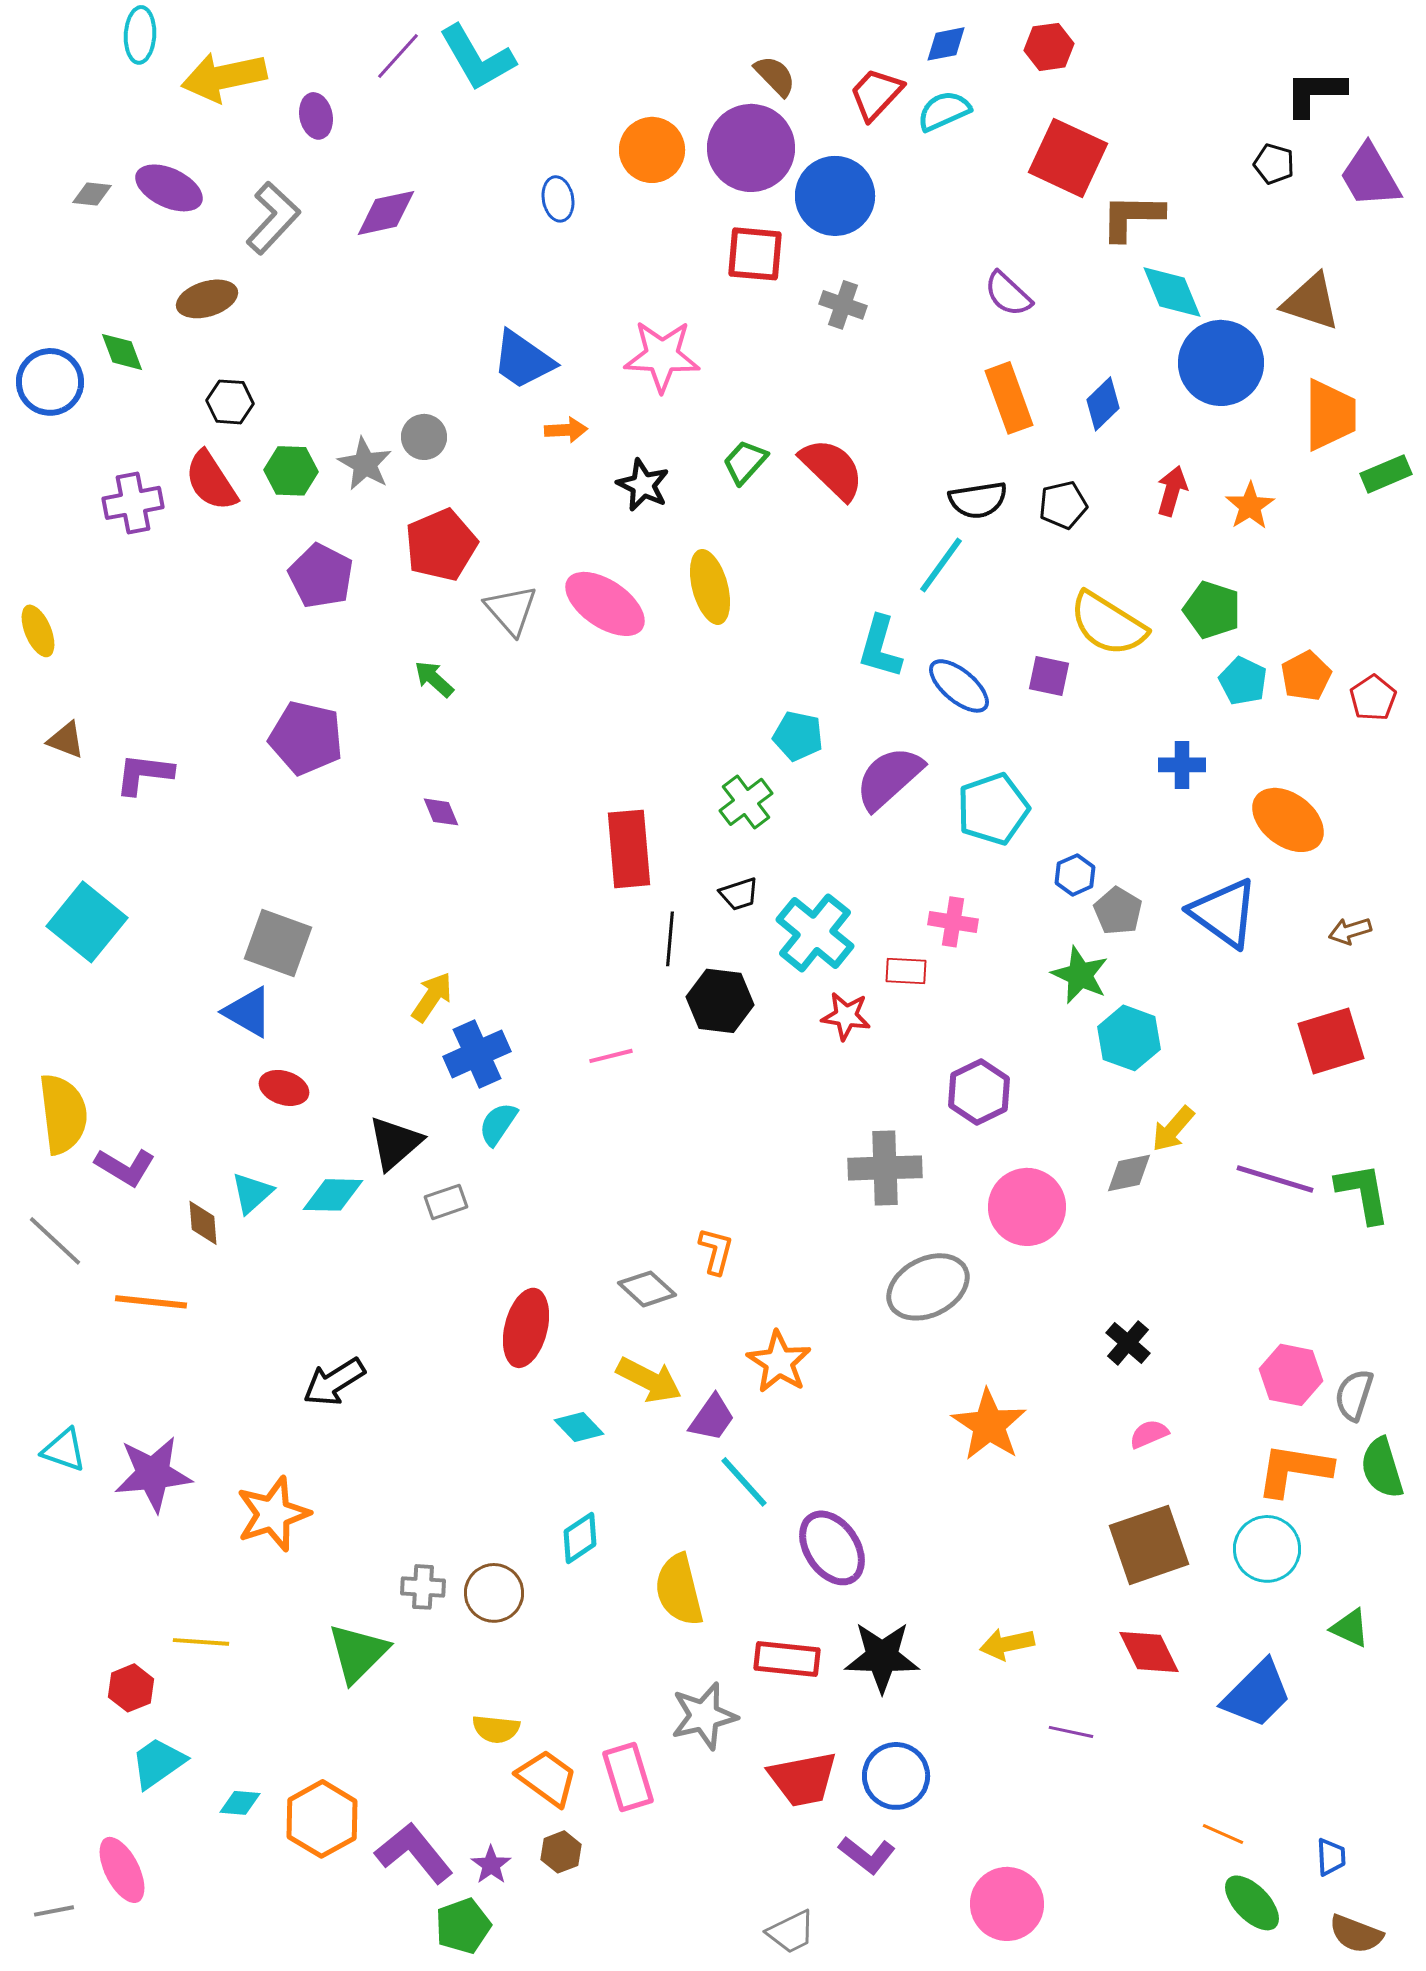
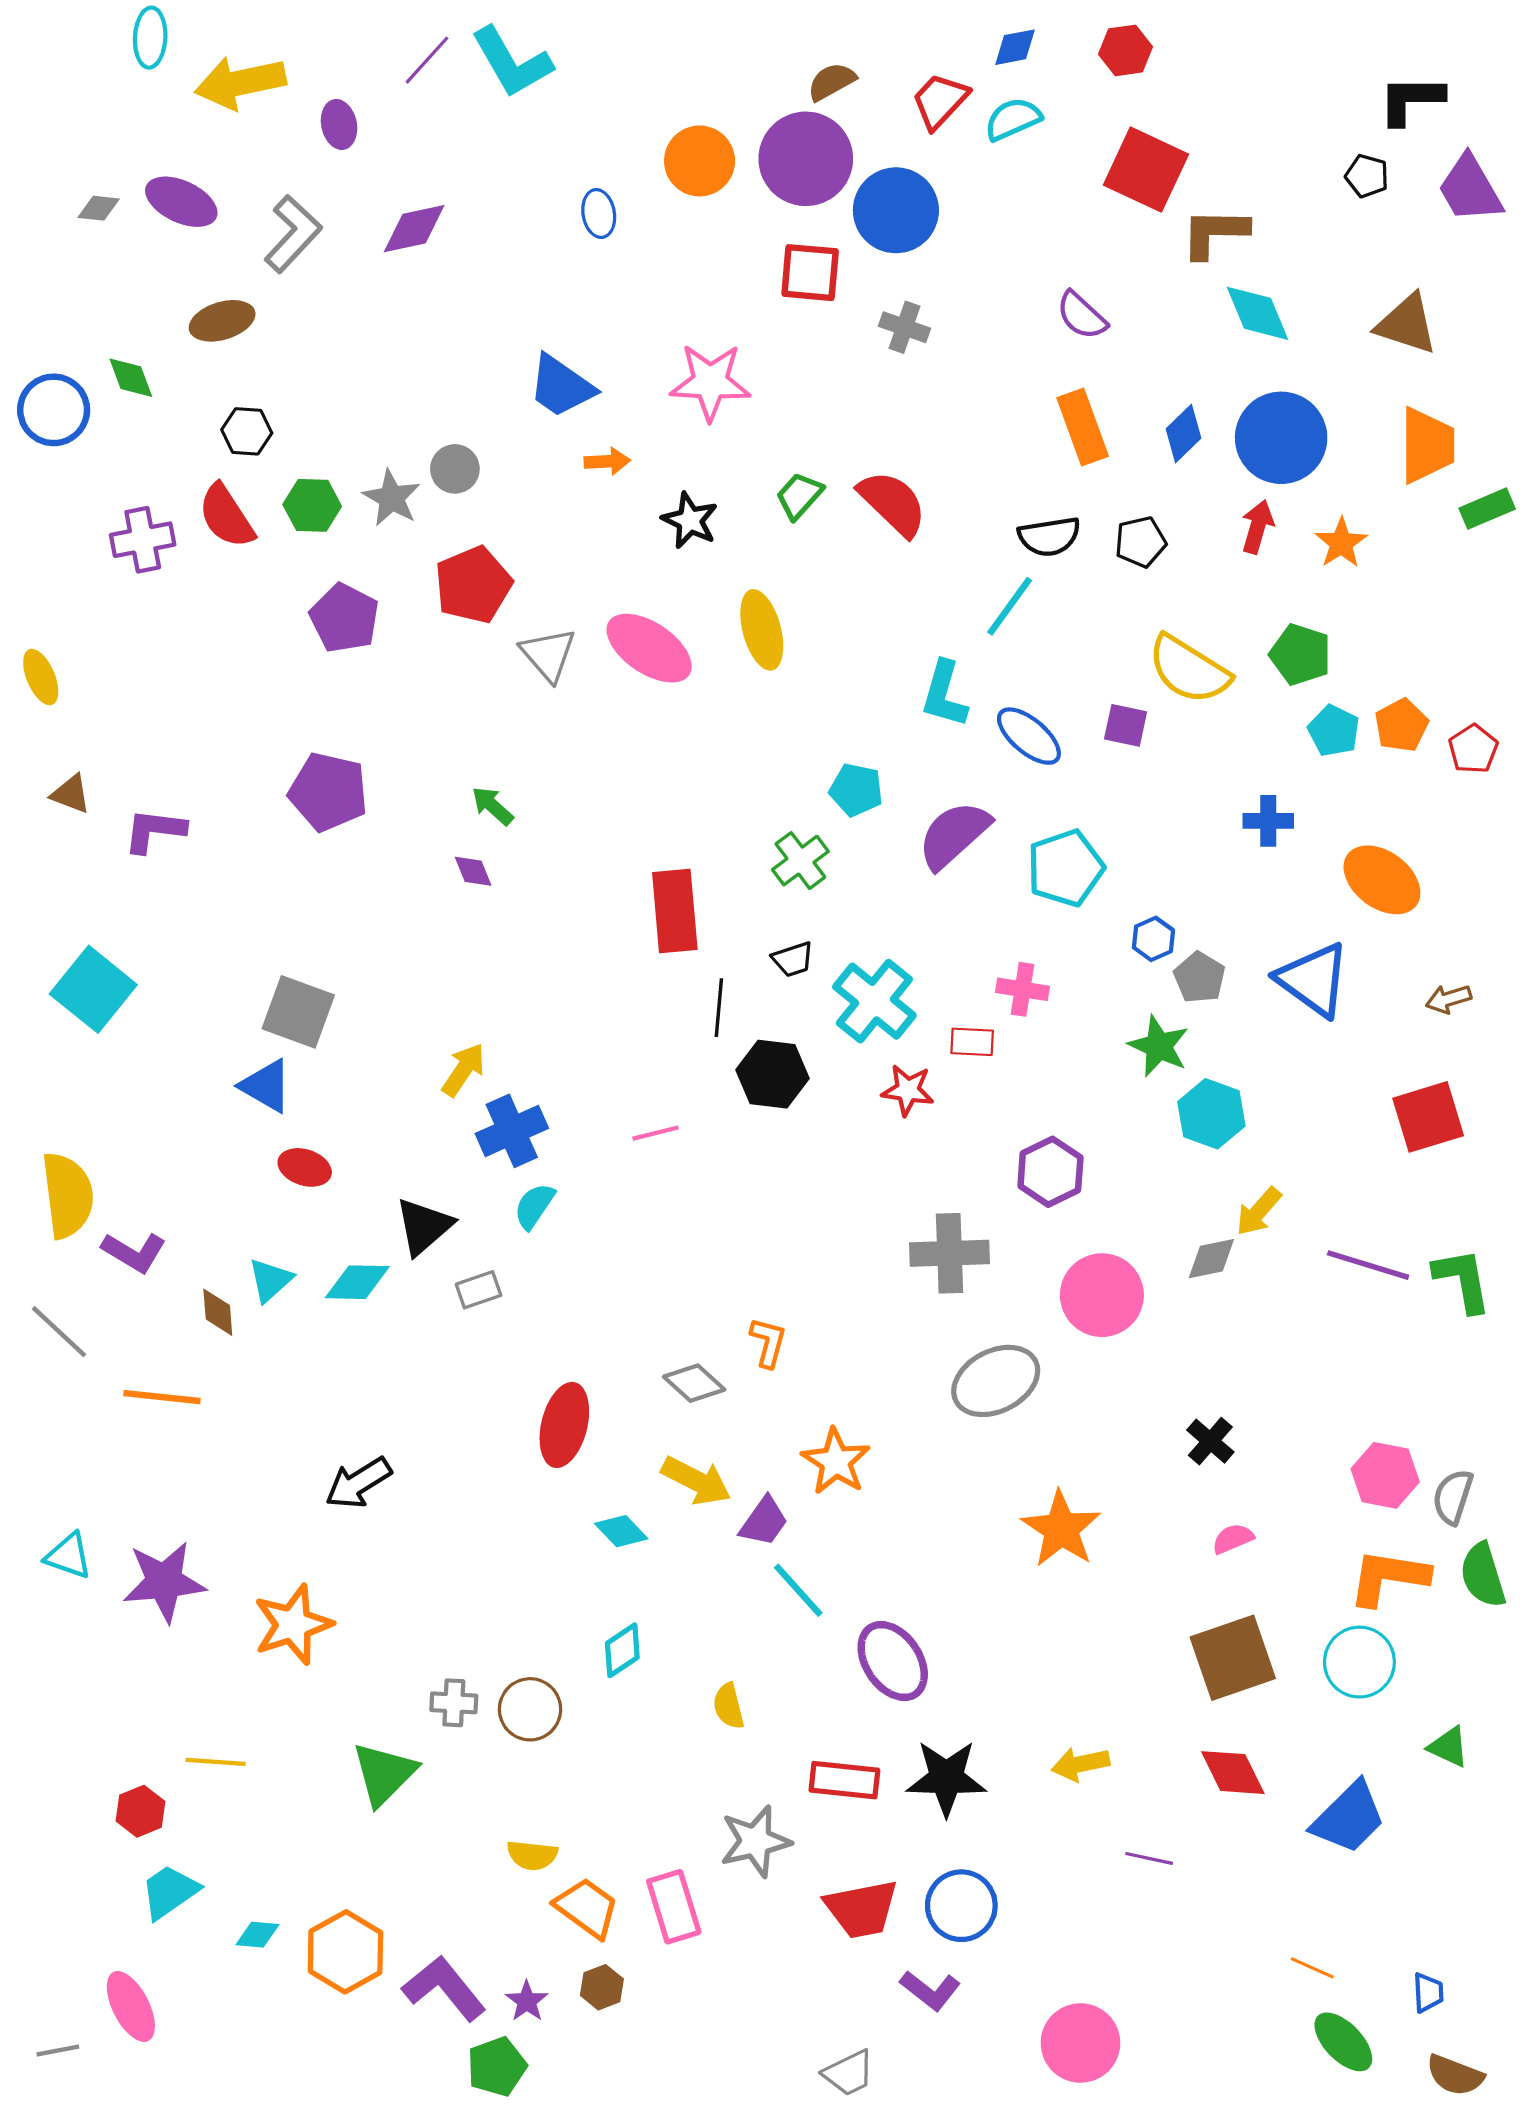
brown semicircle: (775, 76) -> (832, 82), turned -75
blue circle: (1221, 363) -> (1281, 438), moved
green arrow: (434, 679) -> (492, 806), moved
yellow semicircle: (679, 1590) -> (729, 1706), size x0.6

